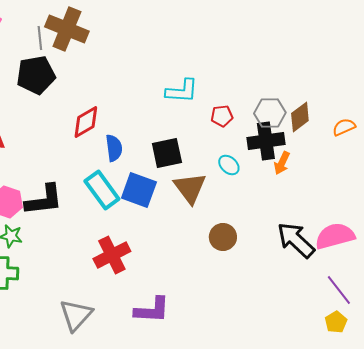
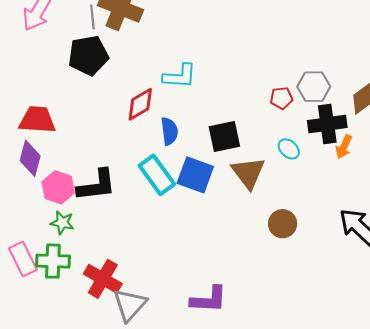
cyan L-shape: (182, 91) -> (180, 76), moved
gray hexagon: (270, 113) -> (314, 87), moved
red cross: (112, 255) -> (103, 279), moved, turned -33

